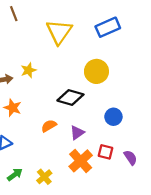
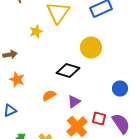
yellow star: (28, 70) -> (36, 32), moved
blue circle: (113, 117) -> (120, 88), moved
purple semicircle: (130, 158) -> (121, 124), size x1.5

